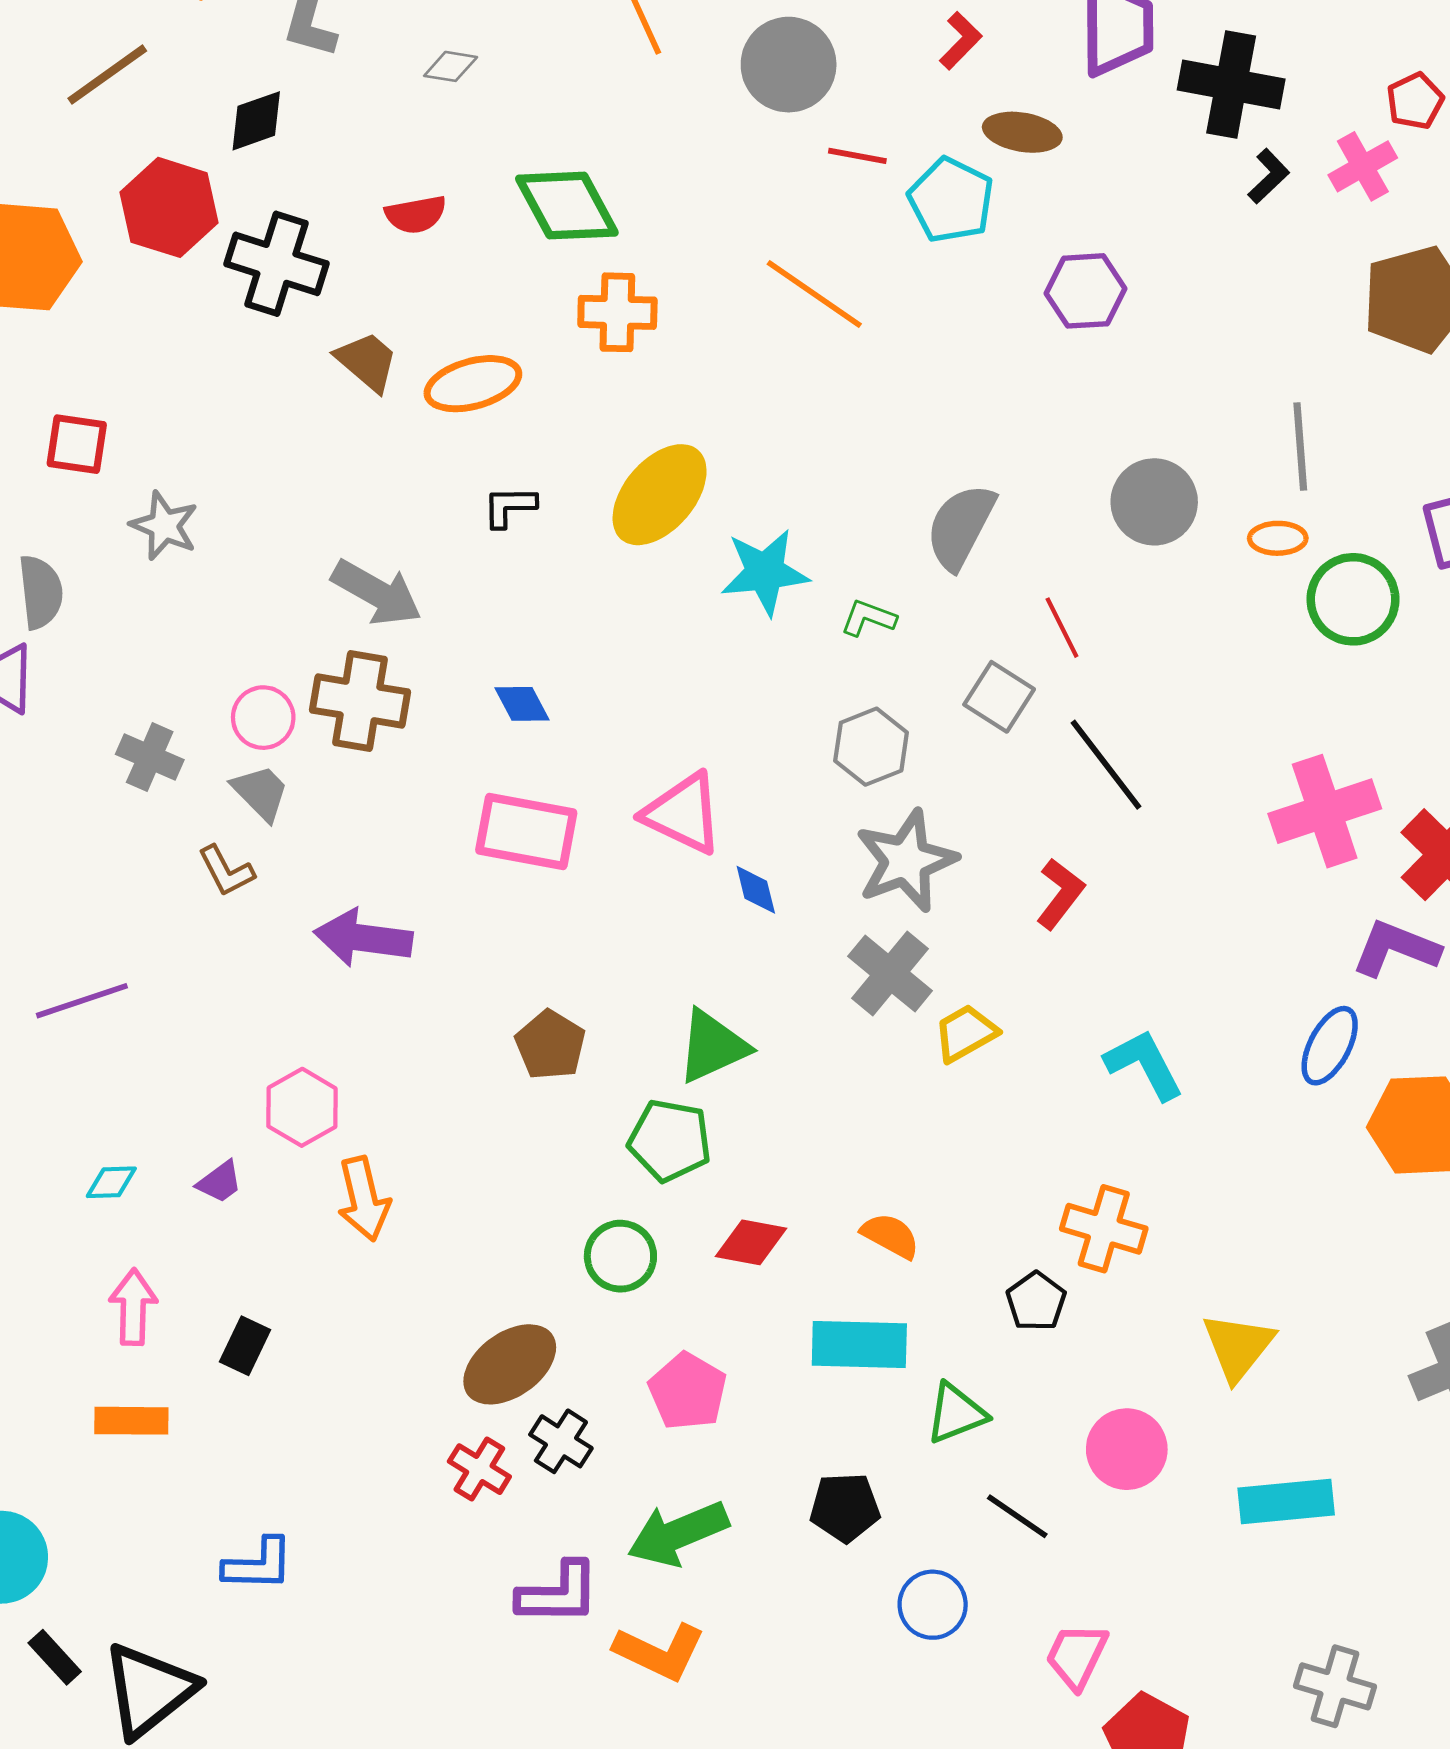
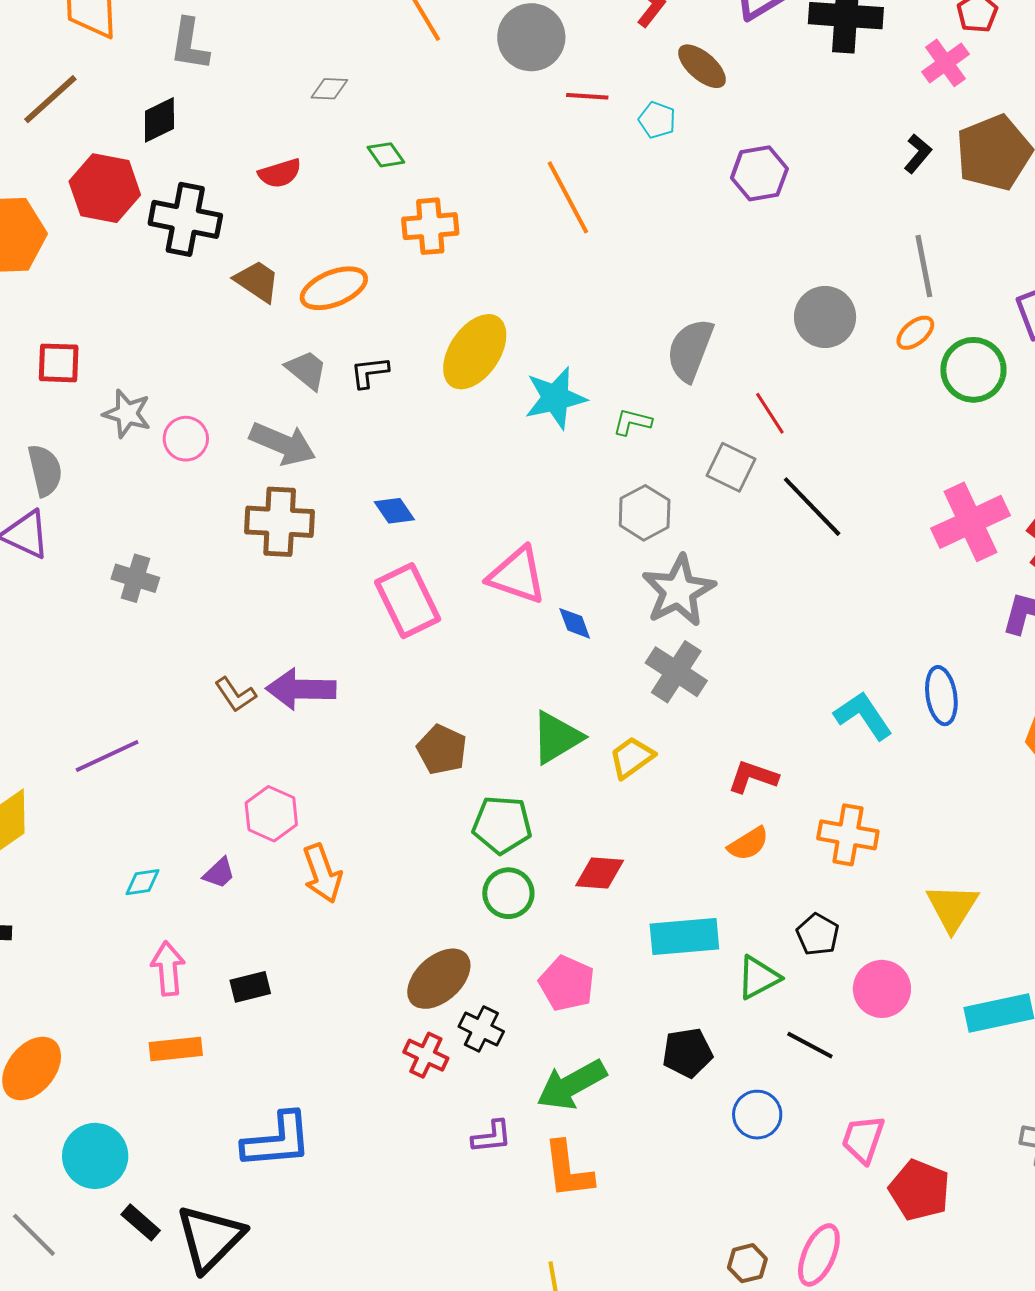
gray diamond: (451, 66) -> (329, 89), moved
brown ellipse: (1022, 132) -> (702, 66), turned 38
black L-shape: (1269, 176) -> (918, 154), moved
cyan pentagon: (951, 200) -> (657, 120), size x0.6
green diamond: (567, 206) -> (386, 155), size x0.5
orange line: (814, 294) -> (568, 197), turned 34
orange ellipse: (1278, 538) -> (915, 333), turned -33
pink circle: (263, 718) -> (186, 439), moved
gray trapezoid: (261, 793) -> (307, 370), moved
pink rectangle: (526, 831) -> (408, 601), turned 60
brown L-shape: (226, 871) -> (235, 695), moved
red L-shape: (1060, 894) -> (753, 777), moved, turned -102
yellow trapezoid: (966, 1033) -> (632, 757), moved
blue ellipse: (1330, 1046) -> (941, 696), moved, turned -30
green pentagon: (670, 1140) -> (502, 825), moved
orange semicircle: (890, 1236) -> (748, 844), moved, turned 126
black pentagon: (1036, 1301) -> (818, 934), moved
black rectangle: (245, 1346) -> (250, 987), turned 57
blue L-shape: (258, 1565) -> (277, 1140), size x1.4
purple L-shape: (558, 1593) -> (492, 1137), size x0.7
orange L-shape: (660, 1652) -> (568, 1170), turned 64

